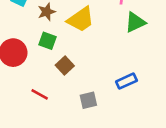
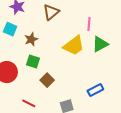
yellow trapezoid: (81, 19) -> (74, 46), moved

